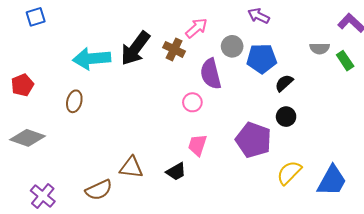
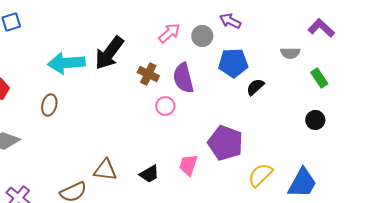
gray circle: (232, 46) -> (202, 36), moved
brown cross: (174, 49) -> (148, 74), moved
green rectangle: (345, 61) -> (319, 78), moved
black circle: (286, 117) -> (315, 120), moved
pink trapezoid: (197, 145) -> (188, 165), moved

